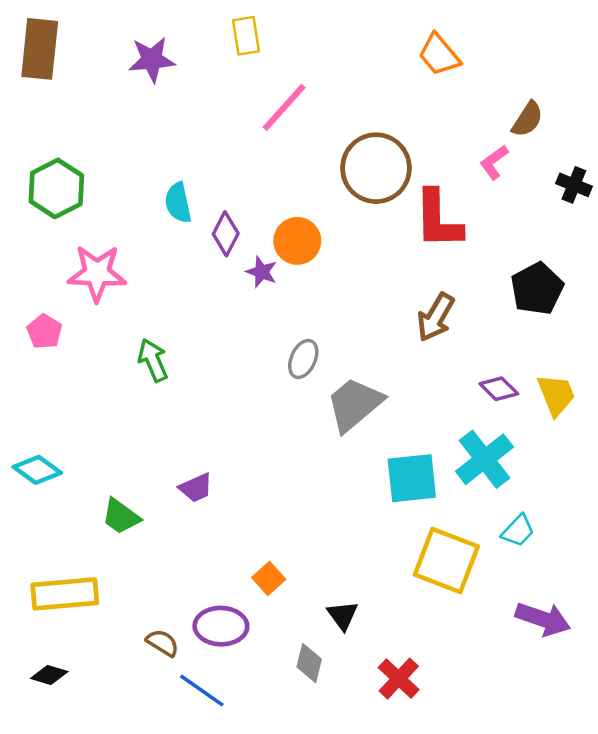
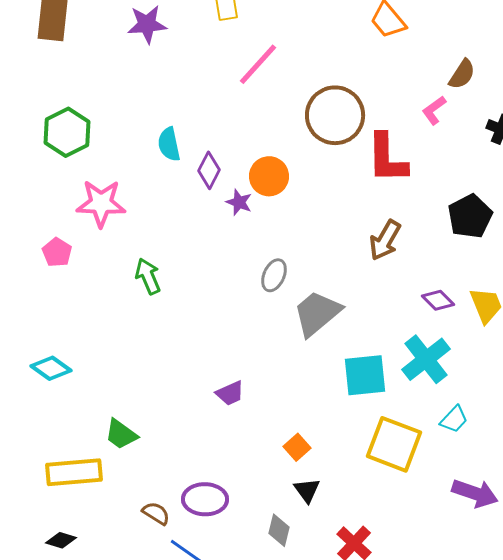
purple trapezoid: (196, 488) -> (230, 393), moved
green trapezoid: (121, 516) -> (121, 434), moved
orange square: (269, 578) -> (297, 447), moved

